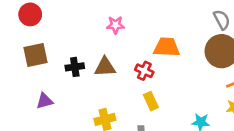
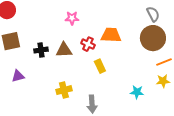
red cross: (144, 71) -> (88, 44), moved
yellow rectangle: (151, 101) -> (100, 66), moved

